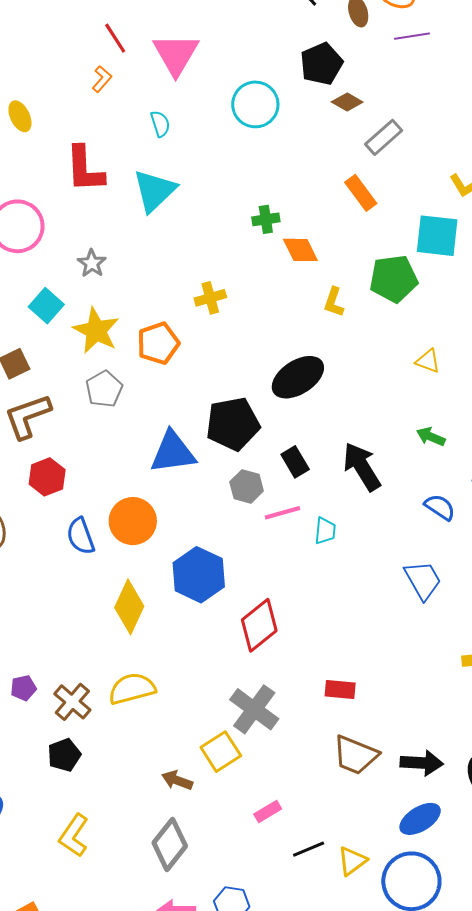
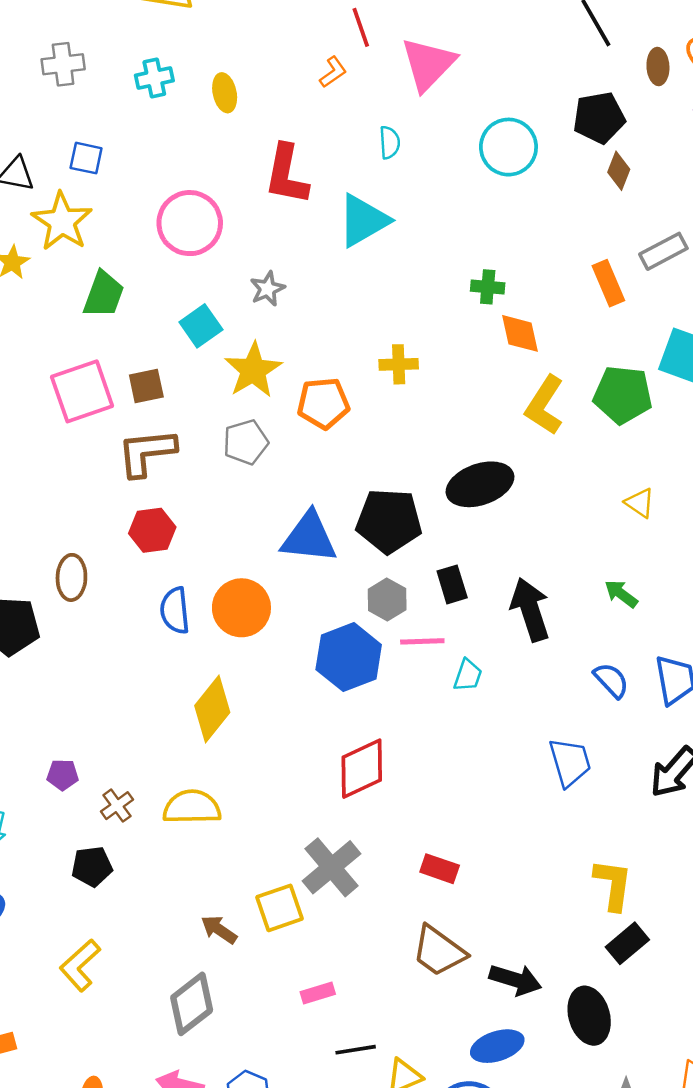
brown diamond: (347, 102) -> (619, 171), turned 68
gray rectangle: (384, 137) -> (663, 251), moved
yellow L-shape: (334, 302) -> (545, 405), size x1.6
blue hexagon: (199, 575) -> (349, 657), moved
brown cross: (72, 702) -> (117, 806), size x0.7

